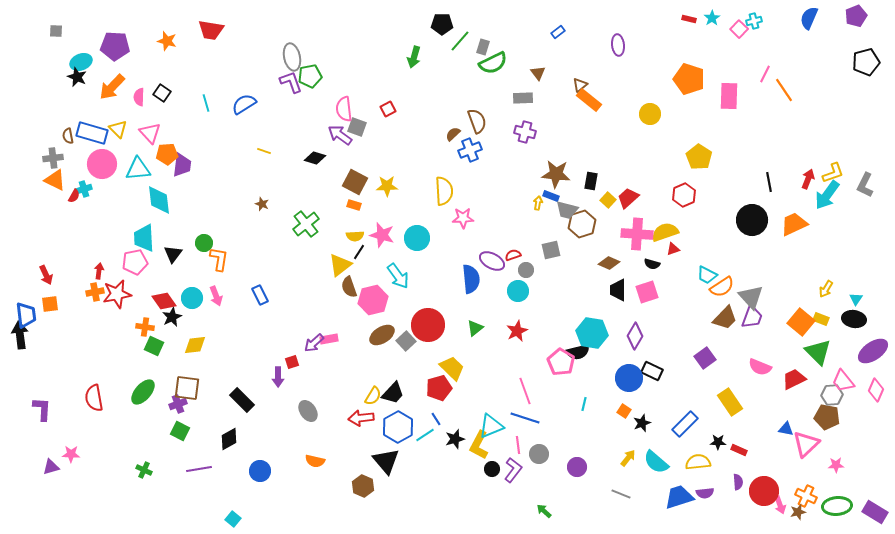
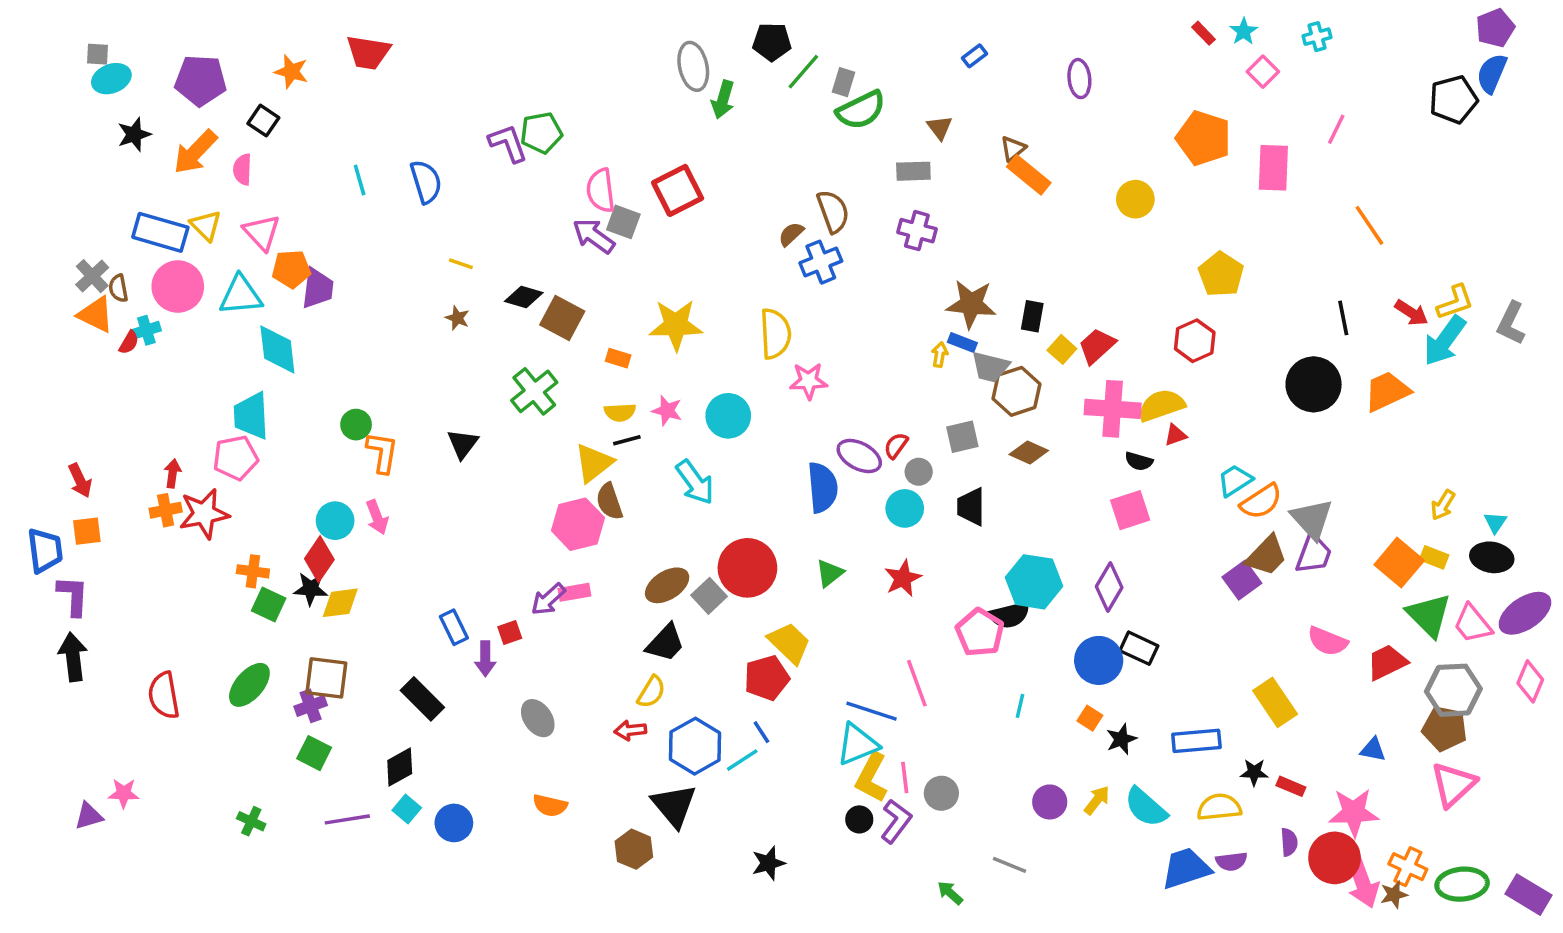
blue semicircle: (809, 18) -> (1492, 73), moved
red rectangle: (689, 19) -> (1203, 33), turned 32
pink square: (739, 29) -> (1263, 72), moved
gray ellipse: (292, 57) -> (693, 66), moved
cyan ellipse: (81, 62) -> (111, 79), moved
black pentagon: (866, 62) -> (1453, 100), moved
black star: (77, 77) -> (134, 135), turned 30
orange line: (784, 90) -> (1369, 225), moved
black square: (162, 93) -> (263, 121), moved
blue semicircle: (244, 104) -> (426, 182), turned 105
red square: (388, 109) -> (678, 190), size x1.8
brown semicircle: (68, 136) -> (118, 288), moved
gray cross: (53, 158) -> (92, 276), turned -36
black diamond: (315, 158) -> (524, 297), moved
red arrow: (808, 179) -> (1411, 313), turned 102
brown square: (355, 182) -> (562, 318), moved
yellow star: (387, 186) -> (676, 325), size x1.4
brown star: (262, 204) -> (457, 318), moved
pink star: (382, 235) -> (667, 411), size x0.7
black line: (359, 252) -> (627, 440), turned 42
black triangle: (173, 254) -> (463, 444), moved
red semicircle: (513, 255) -> (896, 446), turned -35
brown diamond: (609, 263) -> (1029, 453), moved
cyan trapezoid: (707, 275) -> (1235, 480), turned 120
black trapezoid: (618, 290) -> (971, 507), moved
blue rectangle: (260, 295) -> (454, 627), moved
pink hexagon: (373, 300) -> (578, 524), moved
red diamond: (164, 301) -> (319, 559), moved, turned 70
black star: (172, 317) -> (311, 589), moved, turned 30
black arrow: (20, 335) -> (73, 657), moved
purple square: (705, 358) -> (1242, 580), moved
pink trapezoid: (843, 381) -> (1473, 624), moved
black trapezoid: (393, 393) -> (665, 643), moved
gray hexagon: (832, 395) -> (1453, 690), size x1.4
purple L-shape: (42, 409) -> (73, 596), moved
red arrow: (361, 418) -> (630, 730), size x0.7
blue line: (525, 418) -> (871, 711), moved
blue rectangle: (685, 424) -> (1196, 741), turned 40
black star: (455, 439) -> (768, 863), moved
pink triangle: (806, 444) -> (1453, 785), moved
yellow L-shape: (479, 445) -> (871, 778), moved
pink star: (836, 465) -> (1354, 812), moved, size x1.8
purple circle: (577, 467) -> (1050, 802), moved
gray line: (621, 494) -> (1010, 865), moved
pink arrow: (780, 505) -> (1362, 882), size x1.6
cyan square: (233, 519) -> (407, 809), moved

